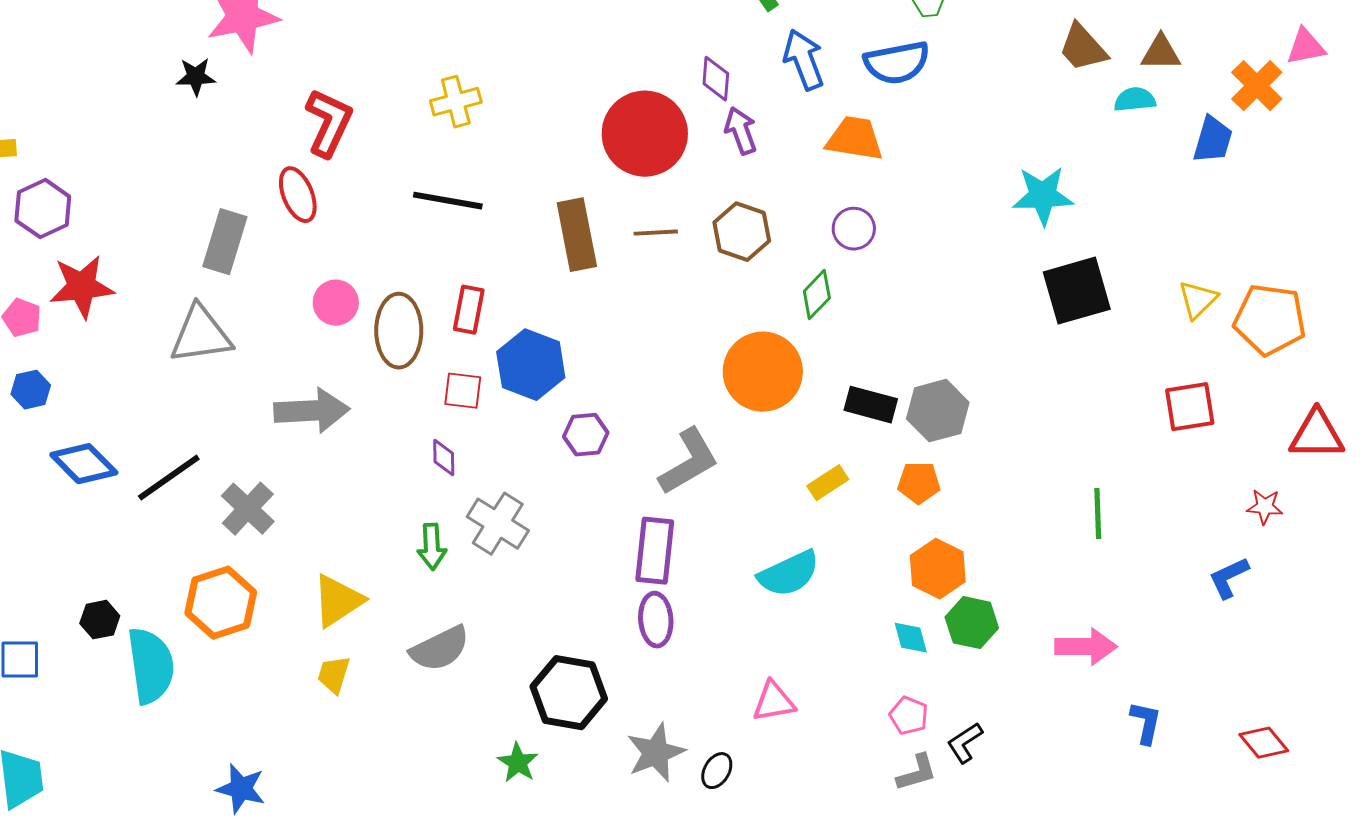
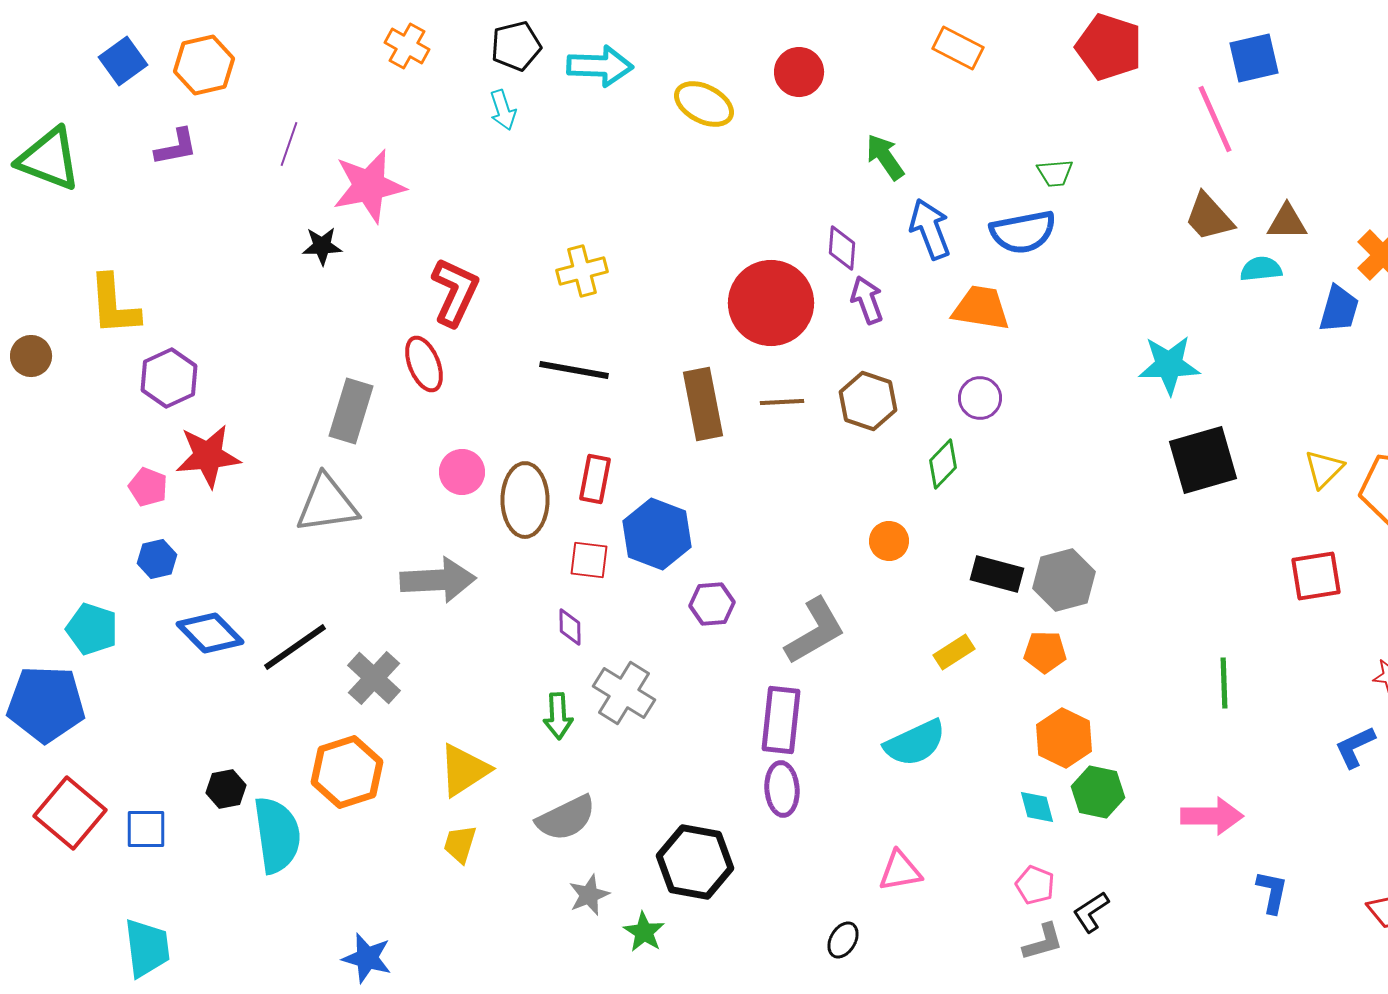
orange circle: (763, 372) -> (889, 541), size x0.5
gray star: (656, 753) -> (589, 895), moved, size x0.7

